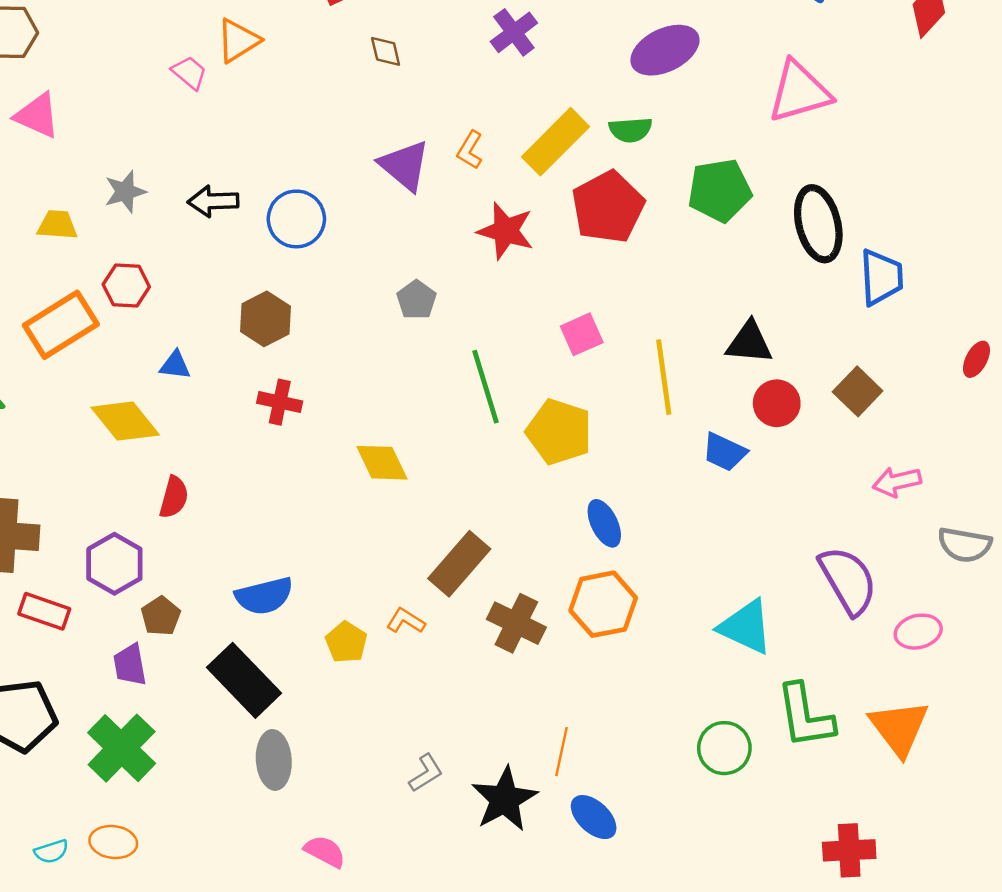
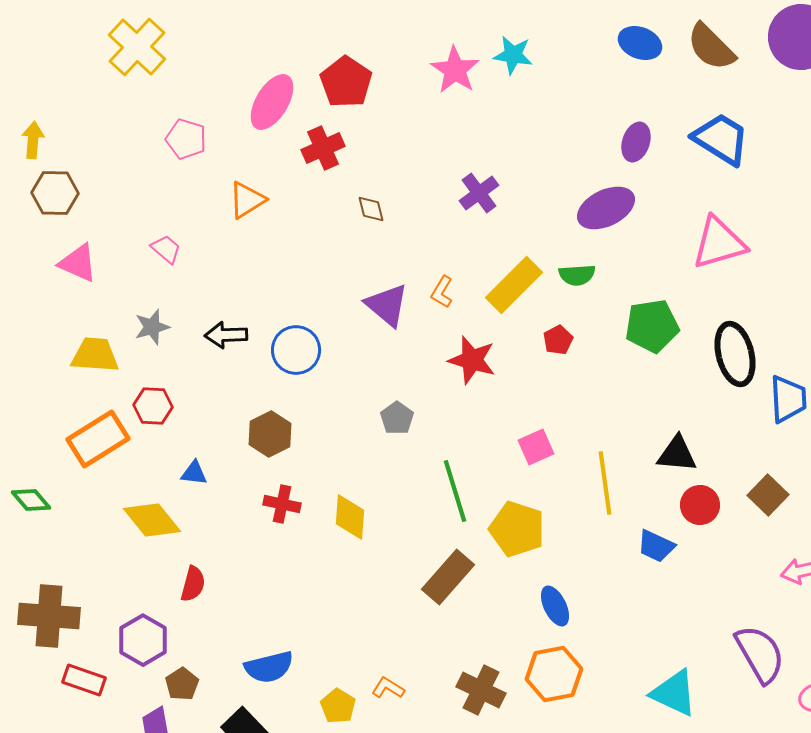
pink trapezoid: (189, 73) -> (166, 249), moved
red pentagon: (608, 207) -> (558, 340), size x0.5
yellow trapezoid: (57, 225) -> (95, 355), size x1.4
yellow diamond: (382, 463) -> (350, 517), moved, turned 30
brown rectangle: (459, 564) -> (448, 577), moved

